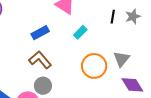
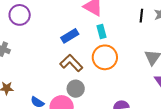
cyan rectangle: (80, 32) -> (102, 32), moved, turned -56
orange circle: (94, 66) -> (105, 57), moved

